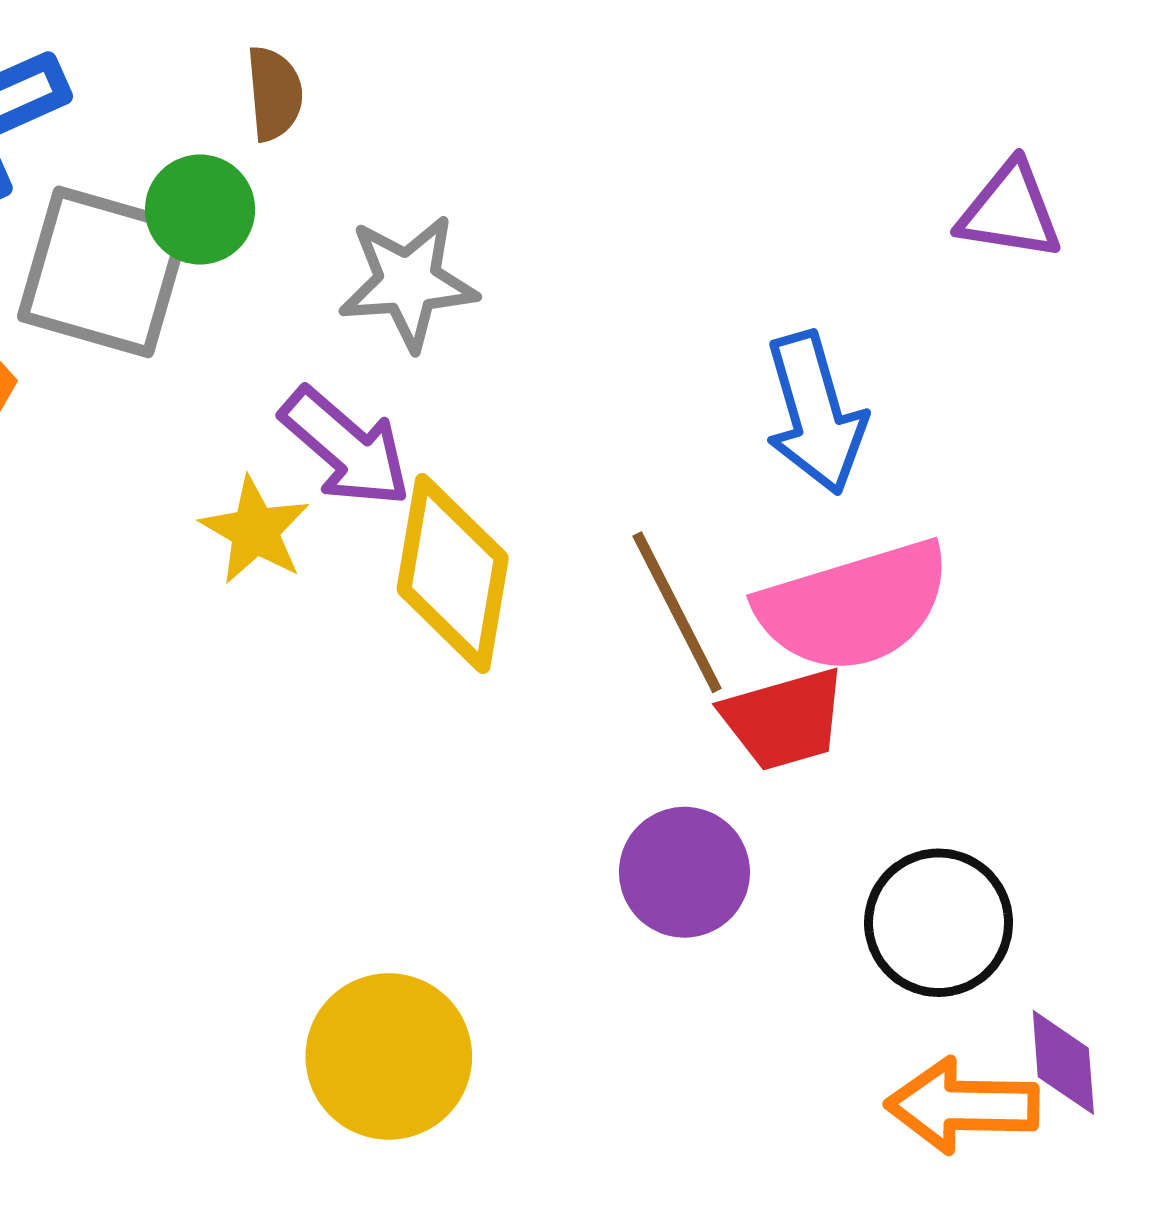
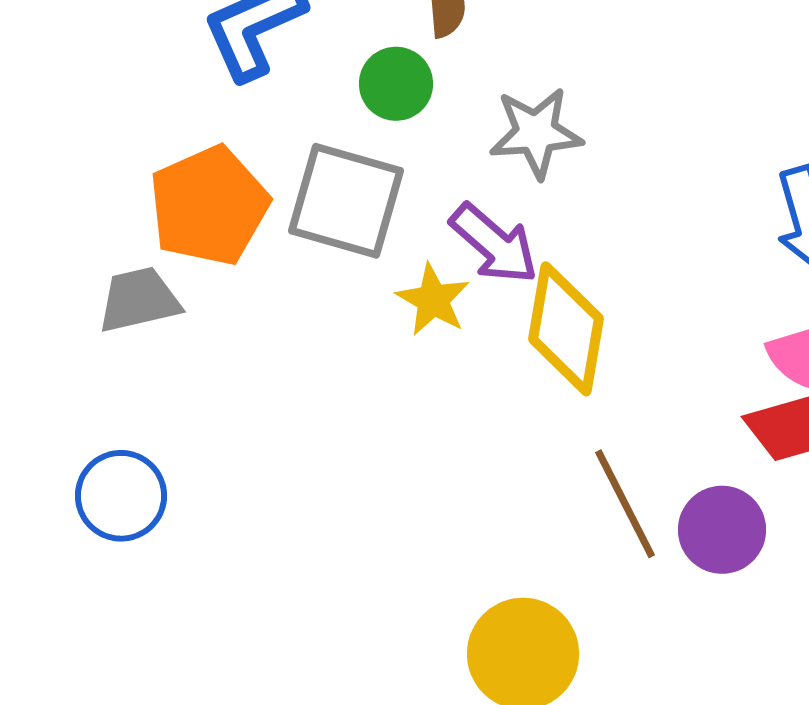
gray square: (103, 272) -> (346, 201), moved
brown line: (677, 612) -> (625, 504), moved

